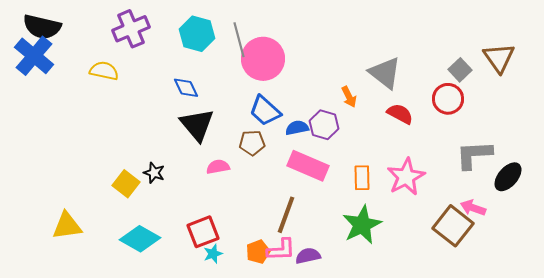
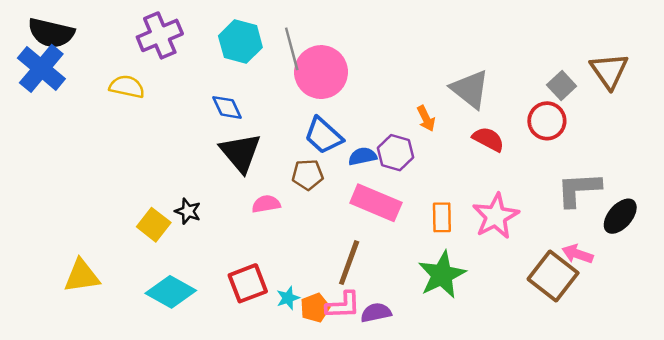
cyan star: (213, 254) -> (288, 298), moved

